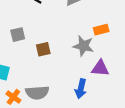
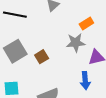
gray square: (18, 35) -> (15, 51), size x1.6

